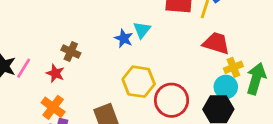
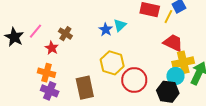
yellow cross: (233, 67) -> (183, 62), size x1.5
pink line: (24, 68) -> (36, 31), moved
orange cross: (53, 107) -> (47, 73), turned -30

